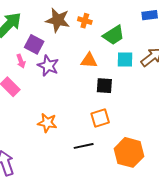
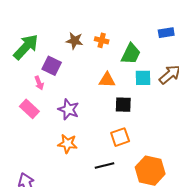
brown star: (58, 20) -> (75, 41), size x0.7
green trapezoid: (114, 35) -> (131, 54), turned -30
purple star: (48, 66) -> (69, 109), moved

